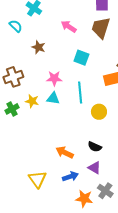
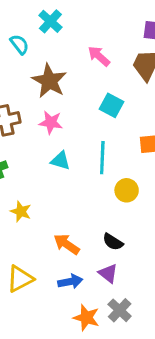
brown star: (39, 47) -> (49, 81), size x1.6
pink star: (54, 78) -> (51, 122), moved
yellow star: (32, 101) -> (21, 211), moved
yellow triangle: (37, 179) -> (20, 279), turned 30

